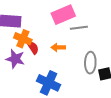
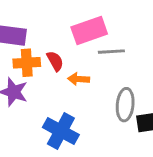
orange cross: (23, 39) -> (27, 63), turned -30
red semicircle: (33, 48) -> (55, 61), moved

